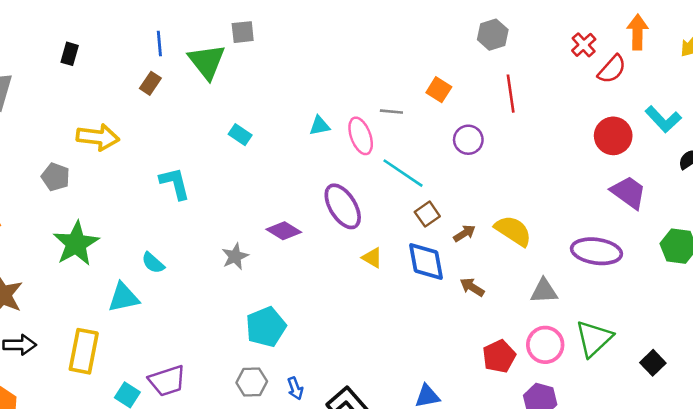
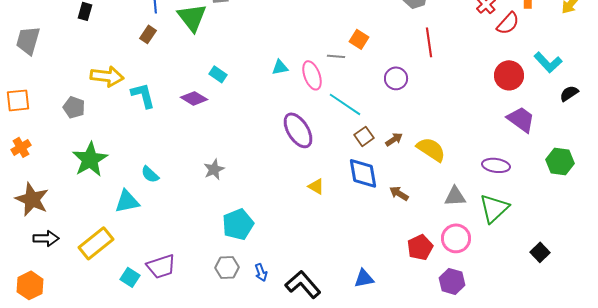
orange square: (439, 90) -> (359, 39), moved
cyan L-shape: (175, 183) -> (143, 95), moved
purple diamond: (284, 231) -> (194, 98), moved
brown arrow: (464, 233) -> (394, 139), moved
purple ellipse: (596, 251) -> (496, 165), size x0.7
yellow triangle: (372, 258) -> (316, 186), moved
green triangle: (594, 338) -> (494, 208), moved
yellow rectangle: (84, 351) -> (96, 243), turned 40

